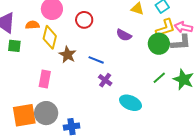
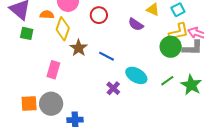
purple semicircle: (124, 35) -> (136, 24), moved
purple cross: (105, 80) -> (113, 88), moved
cyan ellipse: (131, 103) -> (136, 75), moved
orange square: (24, 115) -> (29, 104), size x0.7

